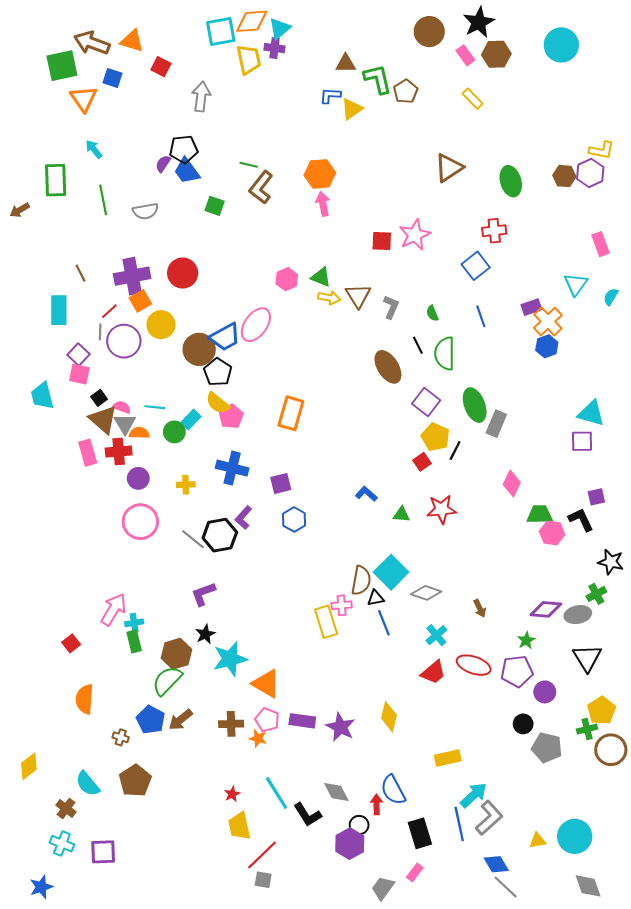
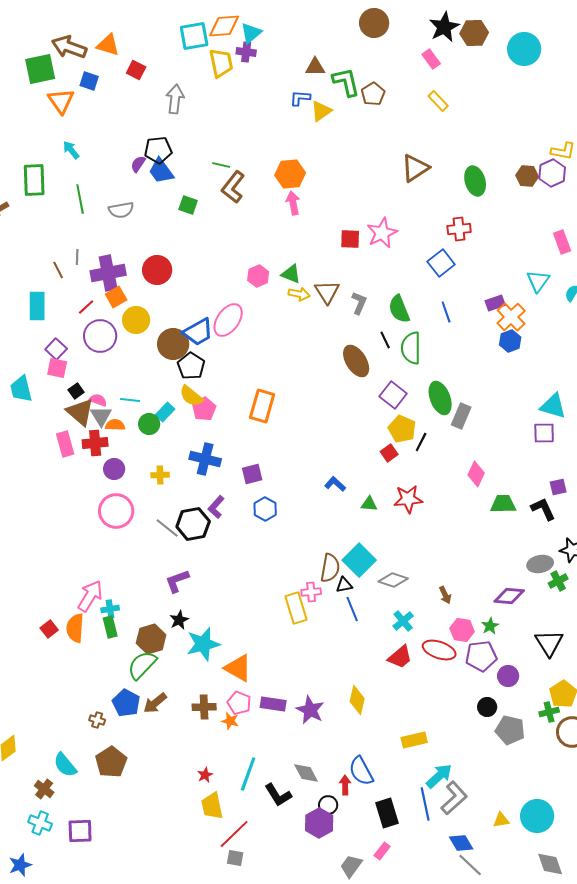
brown circle: (429, 32) -> (374, 23), moved
brown hexagon: (496, 54) -> (474, 33), moved
green semicircle: (432, 313) -> (399, 309), size x1.8
gray line: (100, 332) -> (77, 257), moved
pink hexagon: (552, 533) -> (462, 630), moved
gray ellipse: (578, 615) -> (540, 564), moved
orange semicircle: (85, 699) -> (75, 628), moved
cyan line: (277, 793) -> (248, 774), turned 52

